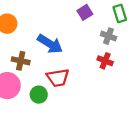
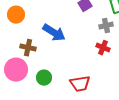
gray cross: (109, 36) -> (106, 26), turned -32
red trapezoid: (58, 78) -> (80, 84), moved

